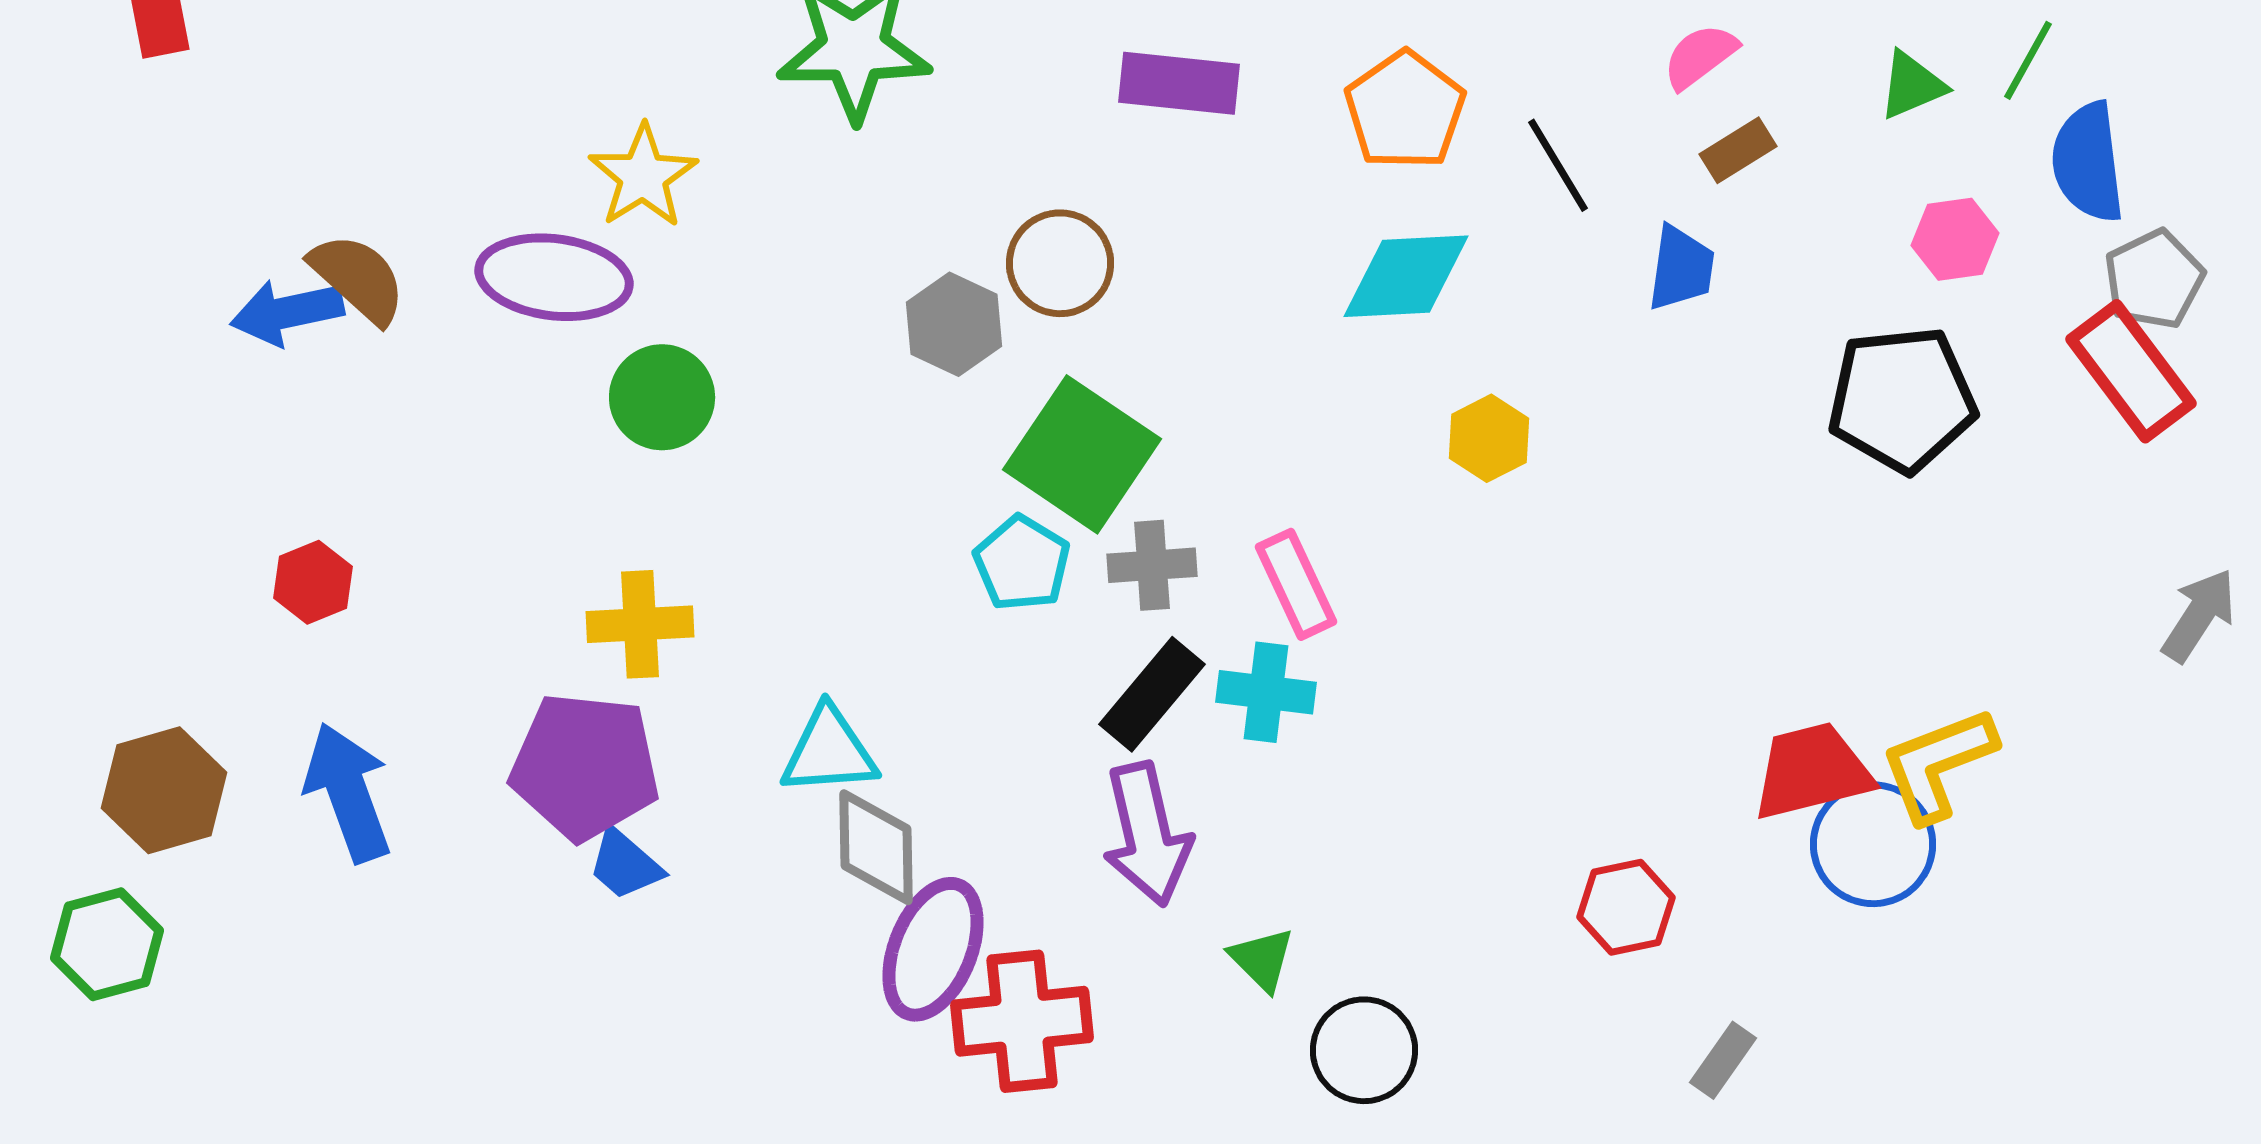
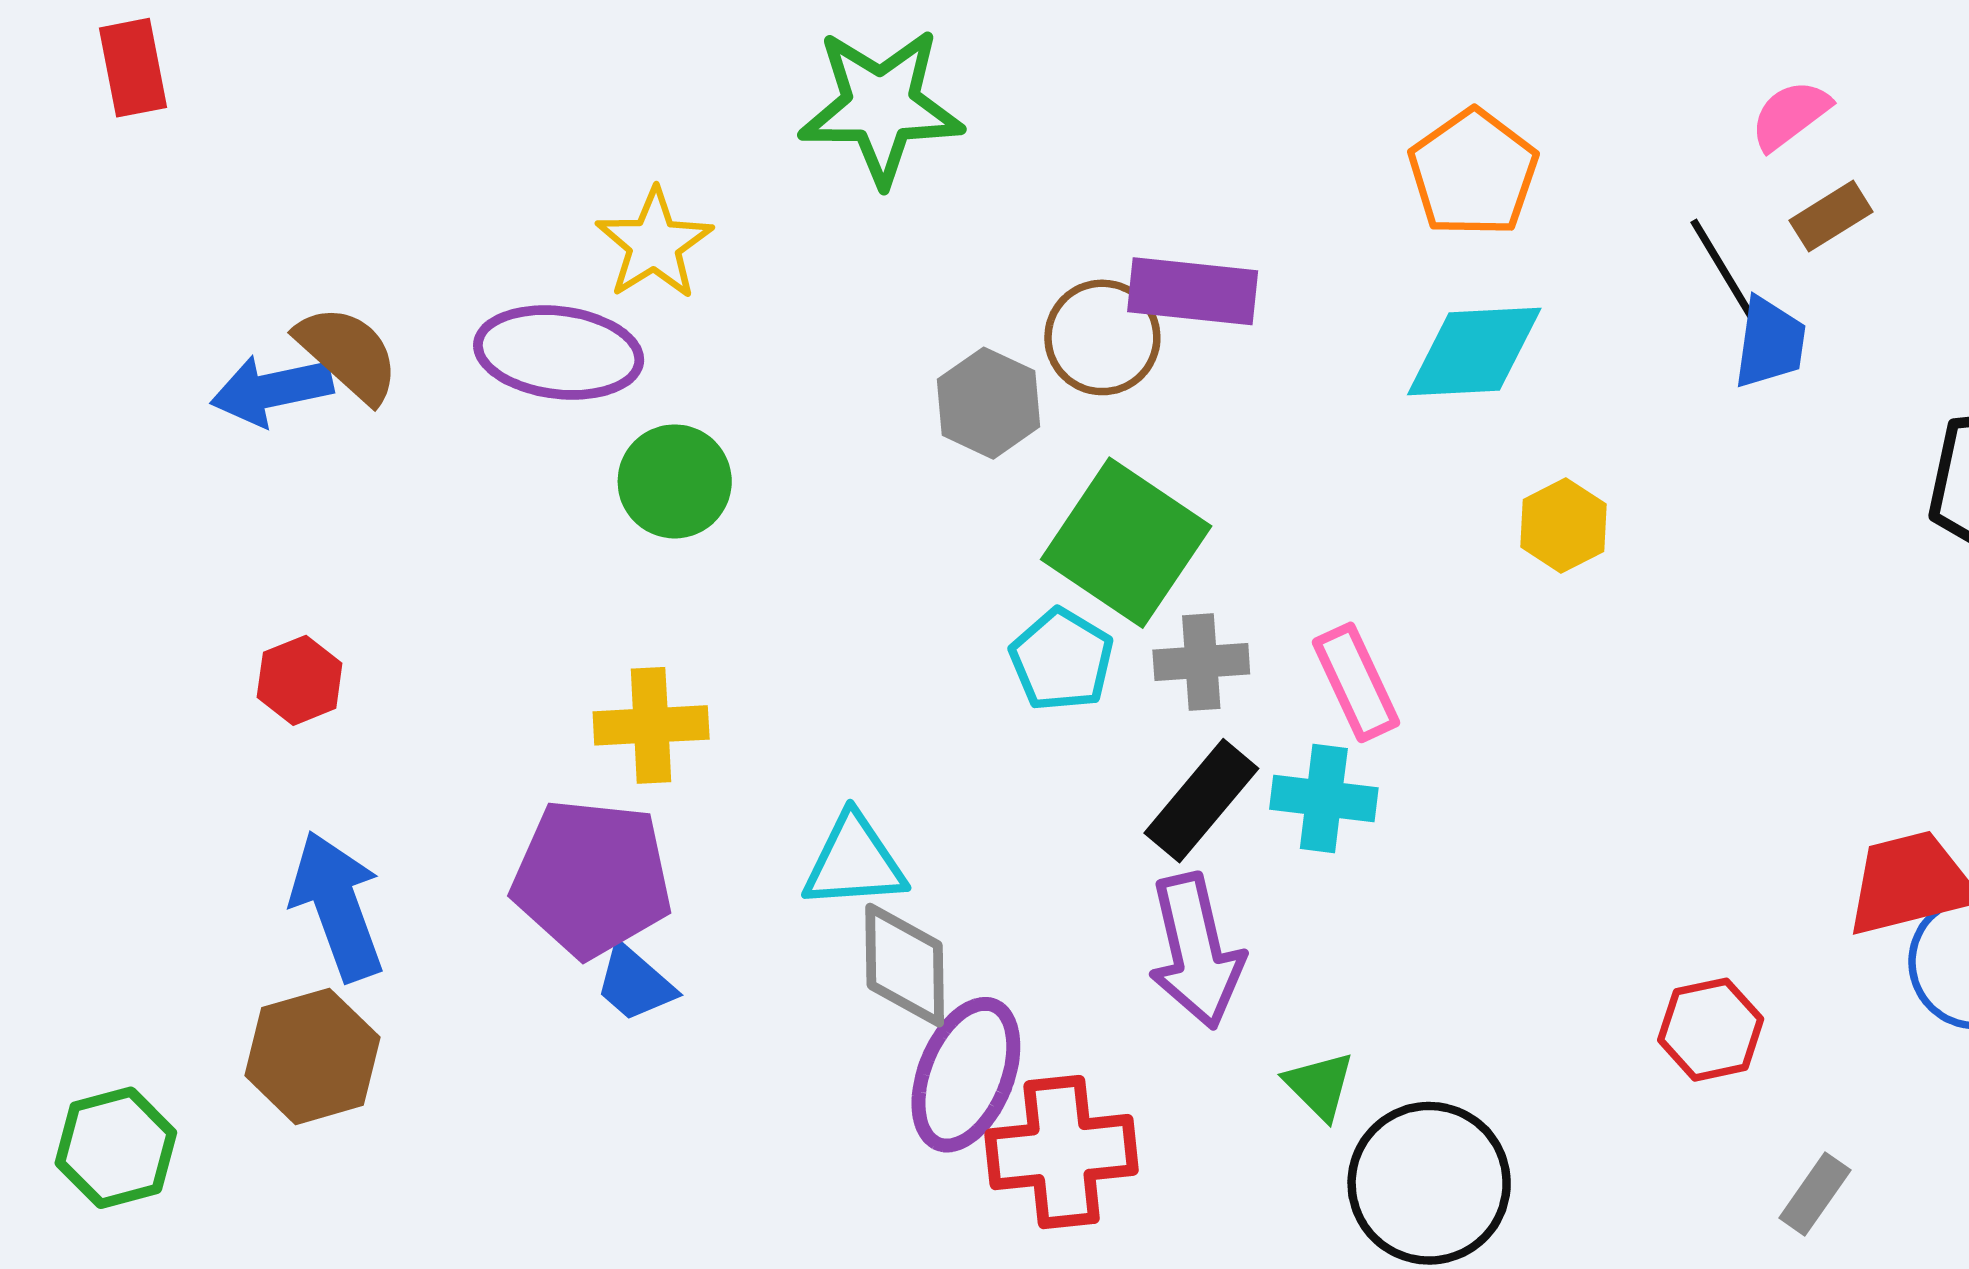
purple rectangle: (1179, 83) -> (1193, 291), moved
black line: (1558, 165) -> (1722, 269), moved
brown hexagon: (164, 790) -> (312, 1056), moved
green hexagon: (107, 944) -> (116, 1148), moved
black circle: (1364, 1050) -> (1429, 1183), size x1.4

